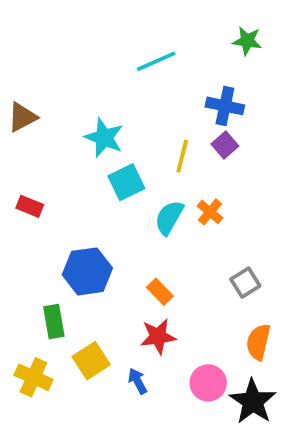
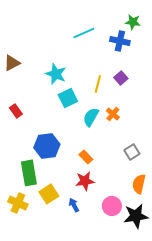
blue cross: (225, 106) -> (120, 41), moved
red rectangle: (30, 206) -> (16, 111), turned 32
green rectangle: (54, 322) -> (29, 173), size x1.4
black star: (253, 401) -> (136, 216), turned 30

